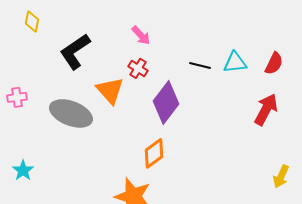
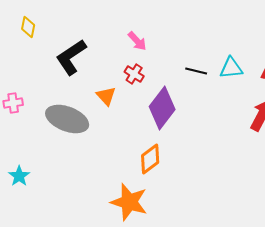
orange triangle: (110, 90) -> (106, 96), size x0.7

